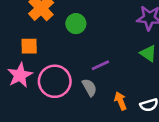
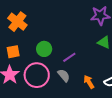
green circle: (76, 24) -> (44, 49), moved

